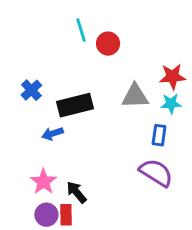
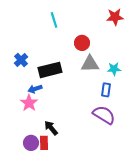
red circle: (108, 44) -> (82, 43), moved
red star: (173, 77) -> (115, 17), moved
pink star: (43, 182) -> (29, 103), moved

